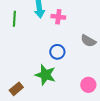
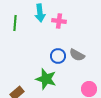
gray semicircle: (88, 41) -> (77, 55), moved

